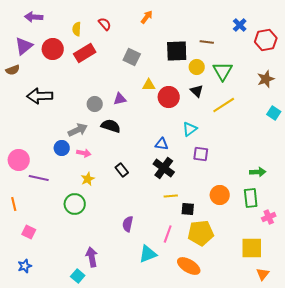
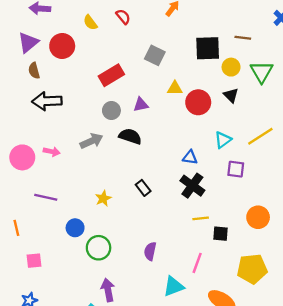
yellow semicircle: (77, 29) -> (90, 23), turned -40
red rectangle: (85, 53) -> (111, 75), moved
brown semicircle: (13, 70) -> (34, 71), moved, turned 96
yellow line: (224, 105) -> (260, 136), moved
blue circle: (62, 148) -> (75, 228), moved
pink arrow: (84, 153) -> (52, 152), moved
pink circle: (19, 160) -> (22, 157), moved
green circle: (75, 204) -> (99, 248), moved
pink square: (29, 232) -> (34, 261), turned -32
yellow pentagon: (201, 233) -> (252, 269), moved

